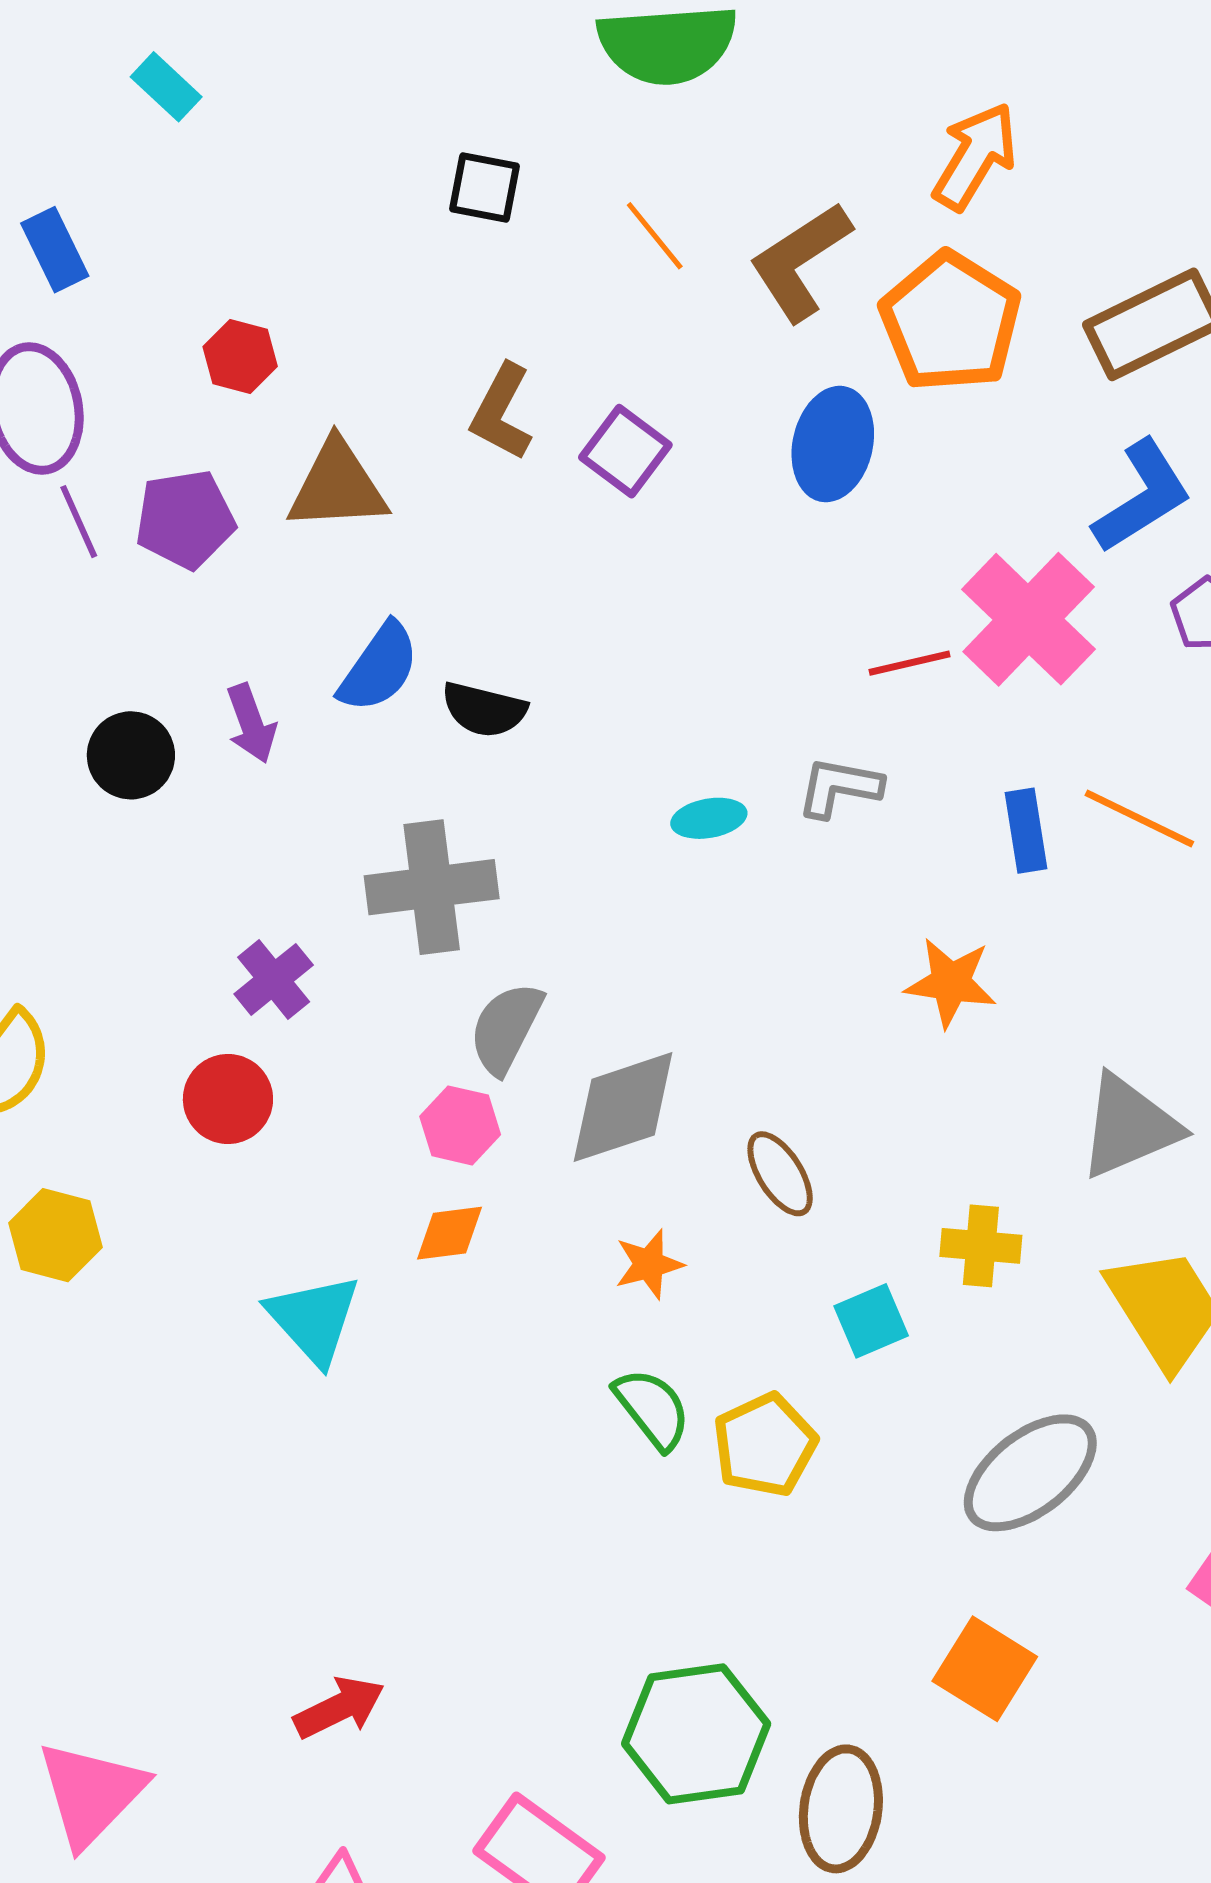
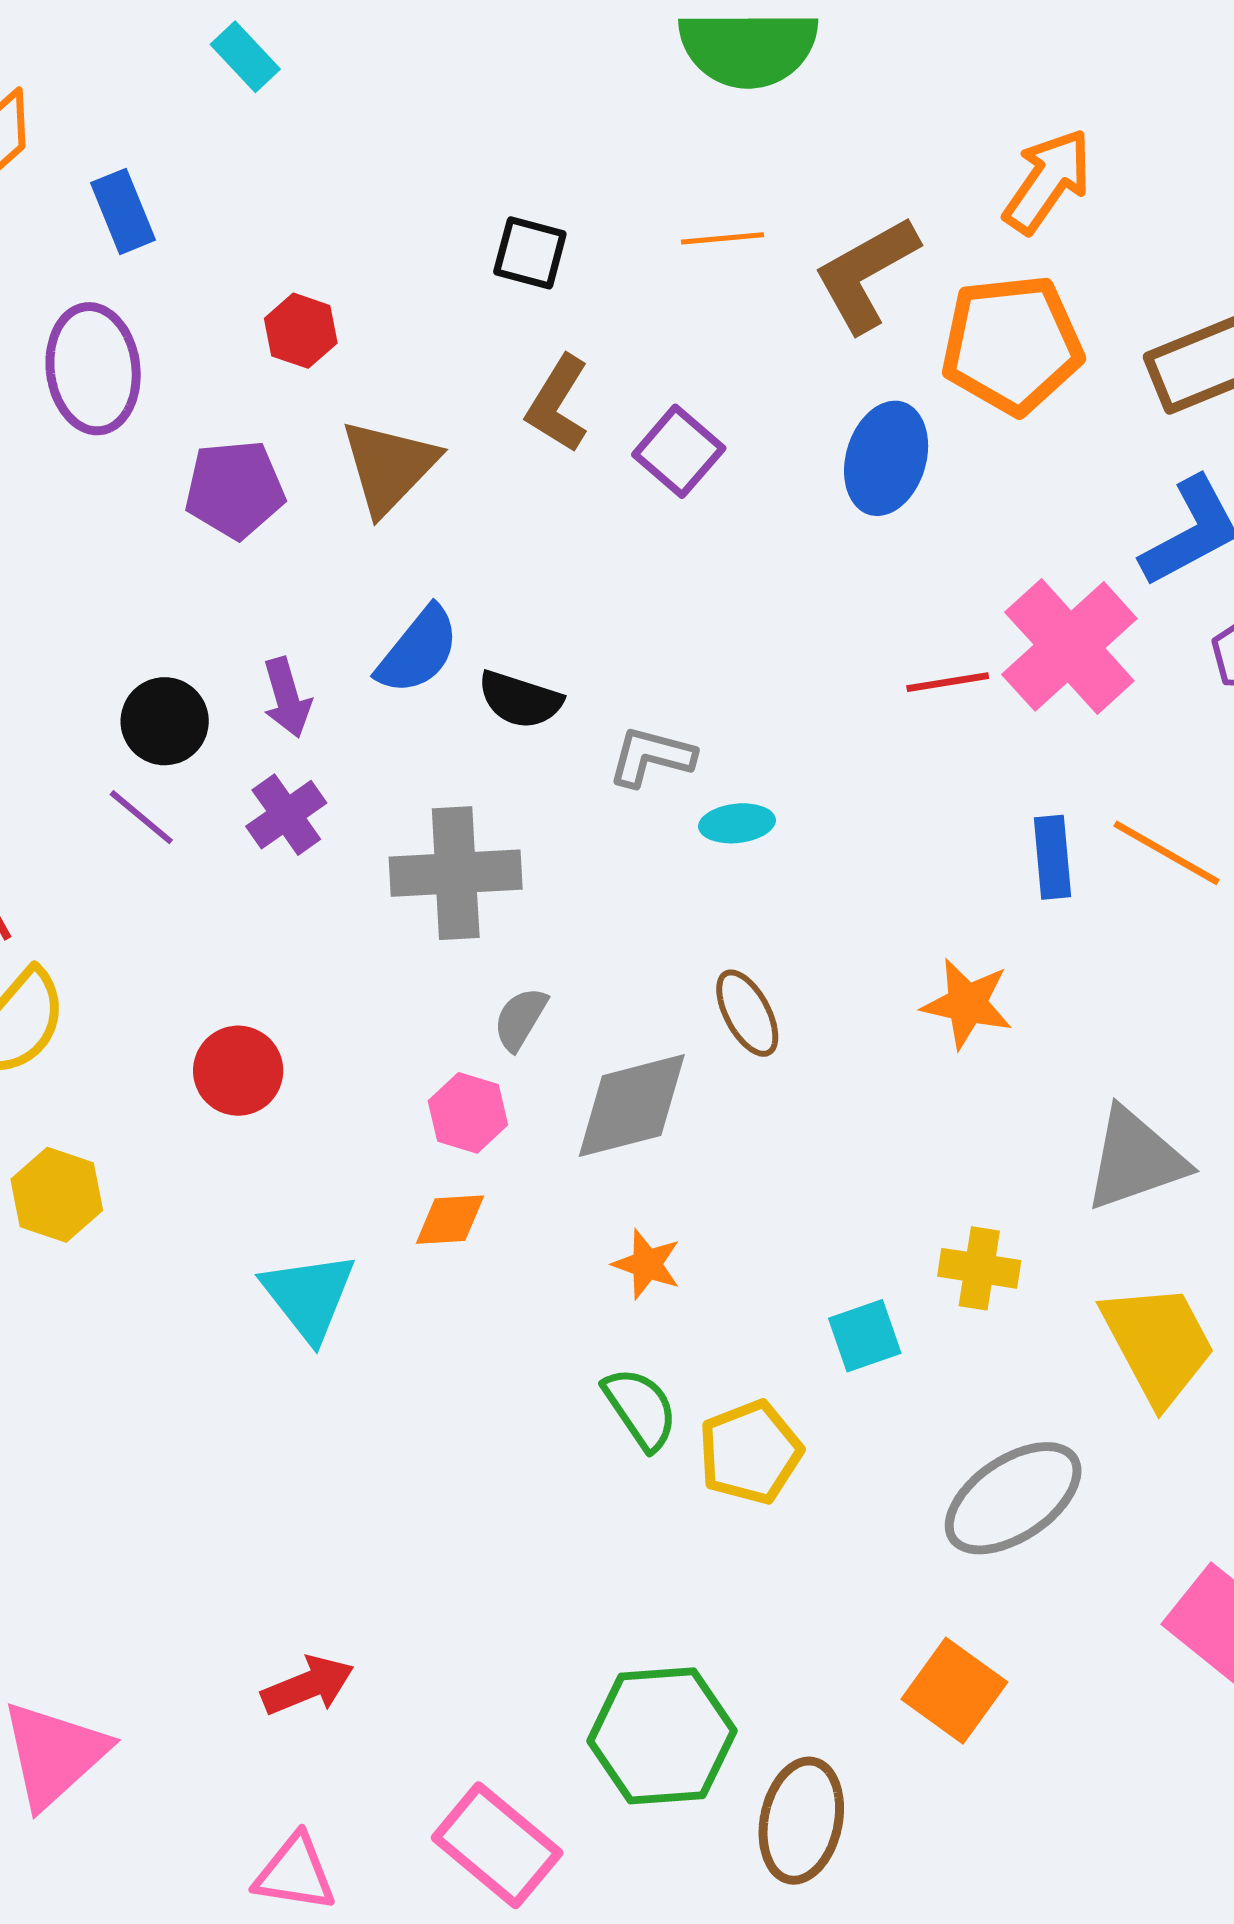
black square: (485, 188) -> (530, 253), moved
orange line: (655, 236) -> (723, 238), turned -60
orange pentagon: (950, 322) -> (1012, 344), turned 30
brown triangle: (337, 486) -> (389, 466), turned -47
purple line: (79, 522) -> (141, 817), moved, turned -30
gray L-shape: (839, 787) -> (651, 757), moved
purple cross: (274, 979) -> (286, 815), moved
gray semicircle: (506, 1028) -> (520, 1019), size x0.7
brown ellipse: (780, 1174) -> (747, 1013), moved
orange star: (649, 1264) -> (647, 1264), turned 30

